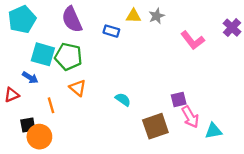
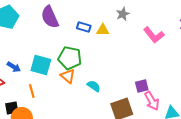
yellow triangle: (133, 16) -> (103, 30), moved
cyan square: (43, 54) -> (41, 65), moved
green pentagon: (68, 57) -> (70, 58), moved
orange triangle: (78, 88) -> (68, 76), moved

